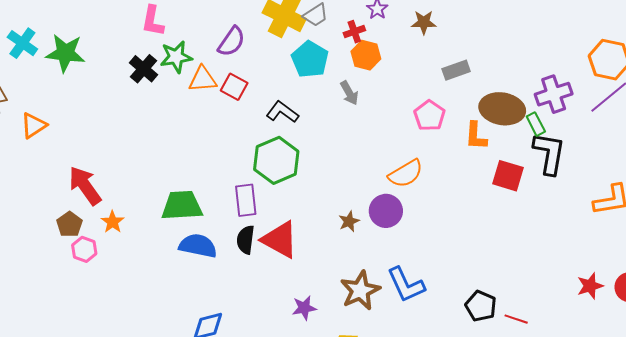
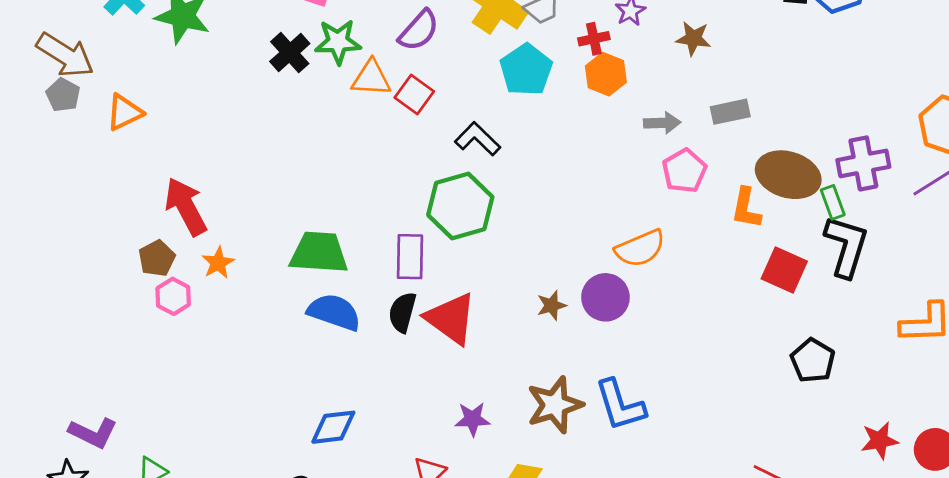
gray arrow: (349, 93) -> (662, 123), moved, turned -70
black pentagon: (481, 306) -> (813, 361), moved

